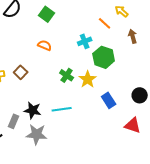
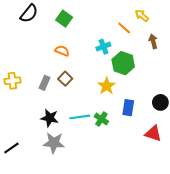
brown square: (21, 72) -> (65, 79), moved
green cross: (67, 75) -> (101, 119), moved
blue rectangle: (109, 100) -> (128, 108), turned 42
gray rectangle: (14, 121) -> (44, 83), moved

